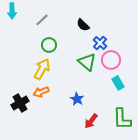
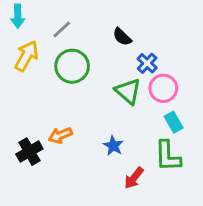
green circle: (49, 45) -> (72, 66), size x1.5
yellow arrow: (42, 69) -> (26, 56), moved
green L-shape: (122, 119) -> (168, 156), moved

